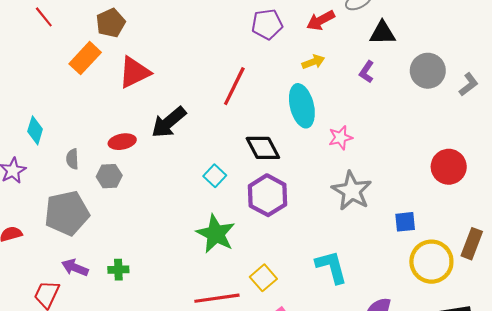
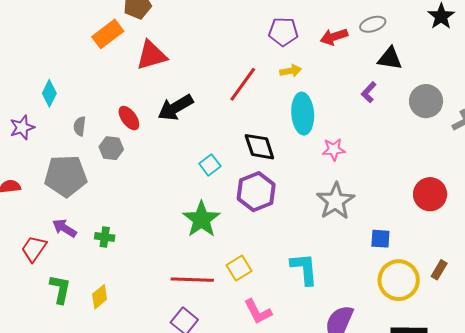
yellow arrow: (313, 62) -> (291, 71), moved
red ellipse: (122, 142) -> (129, 118), turned 55
brown rectangle: (472, 244) -> (439, 270), size x0.7

